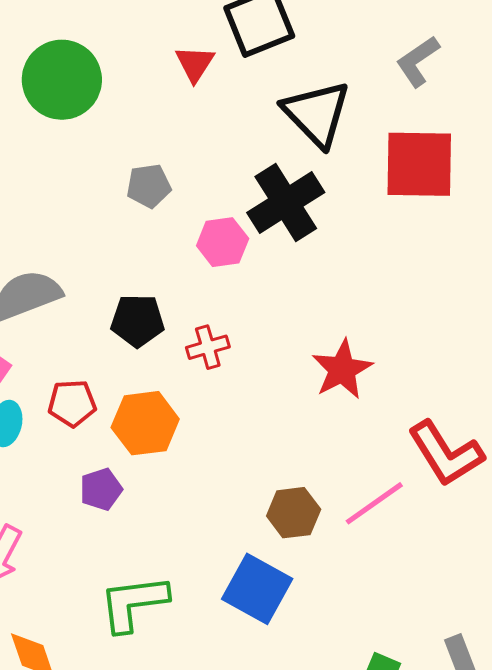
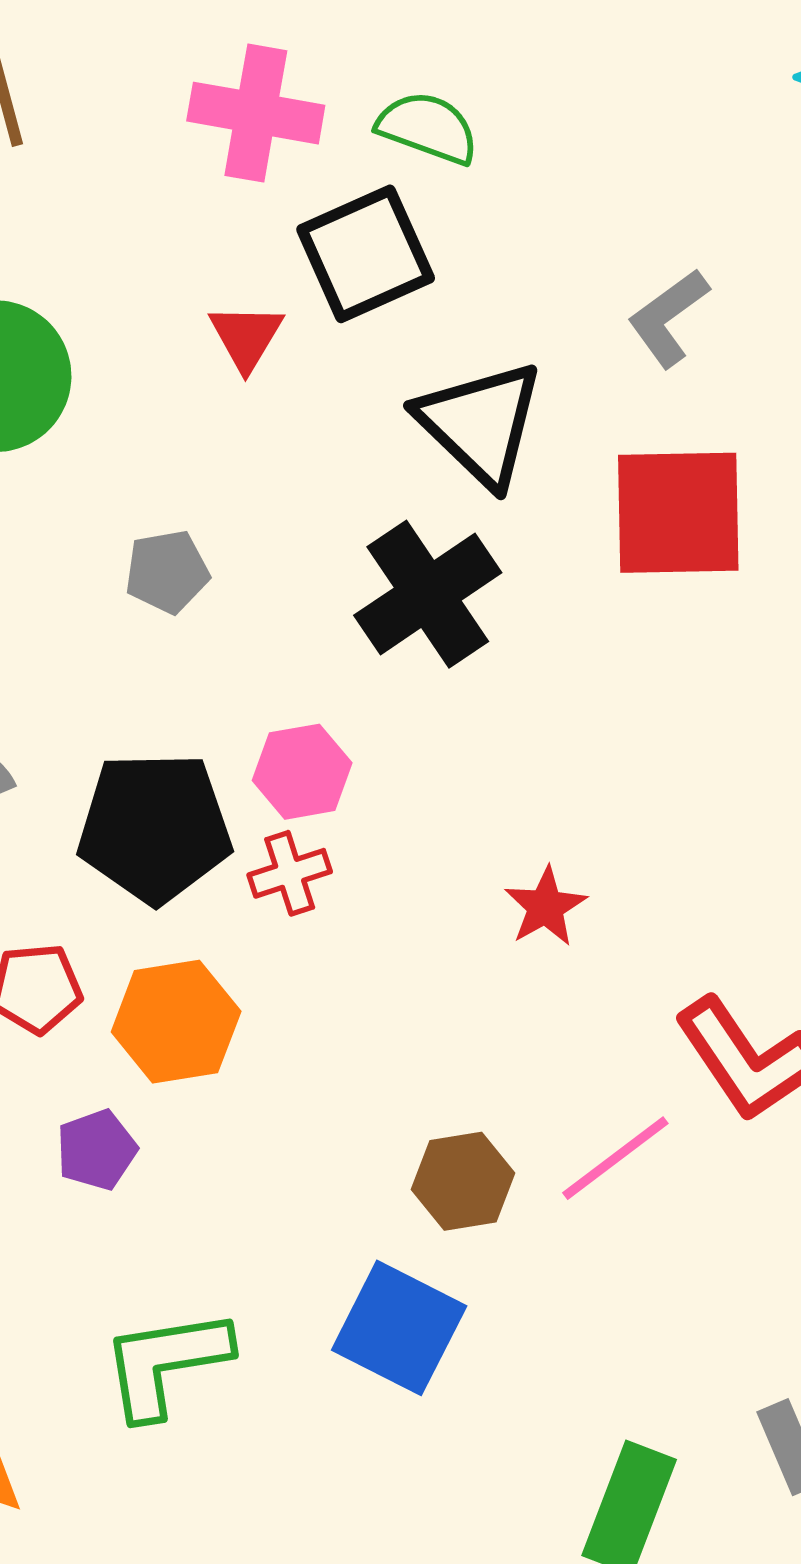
pink hexagon: (223, 242) -> (302, 772), moved
black pentagon: (137, 321) -> (155, 828), size x1.5
red star: (342, 369) -> (546, 907), size x0.7

